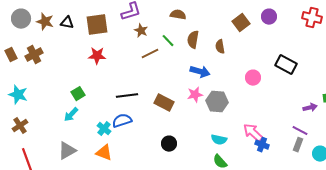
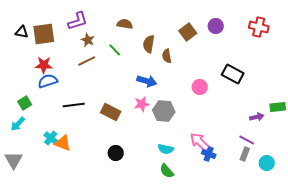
black triangle: (67, 23) -> (22, 32), moved
brown semicircle: (193, 40) -> (149, 44), moved
brown line: (150, 54) -> (87, 61), moved
blue semicircle: (122, 121) -> (48, 81), moved
gray triangle: (67, 151) -> (14, 160), turned -30
orange triangle: (104, 153) -> (63, 143), moved

